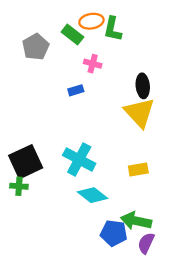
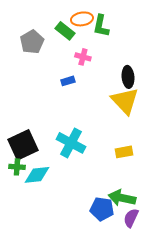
cyan diamond: (93, 195) -> (37, 175), moved, turned -44

